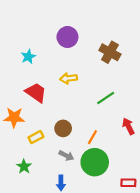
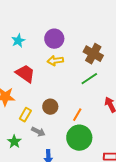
purple circle: (67, 37) -> (54, 39), moved
brown cross: (110, 52) -> (93, 54), moved
yellow rectangle: (36, 137) -> (25, 115), turned -32
gray arrow: (66, 156) -> (38, 132), moved

